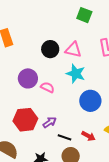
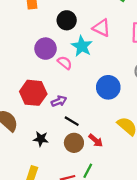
black circle: (50, 49) -> (67, 20), moved
cyan star: (76, 74) -> (82, 46), moved
red arrow: (88, 136) -> (96, 140), moved

